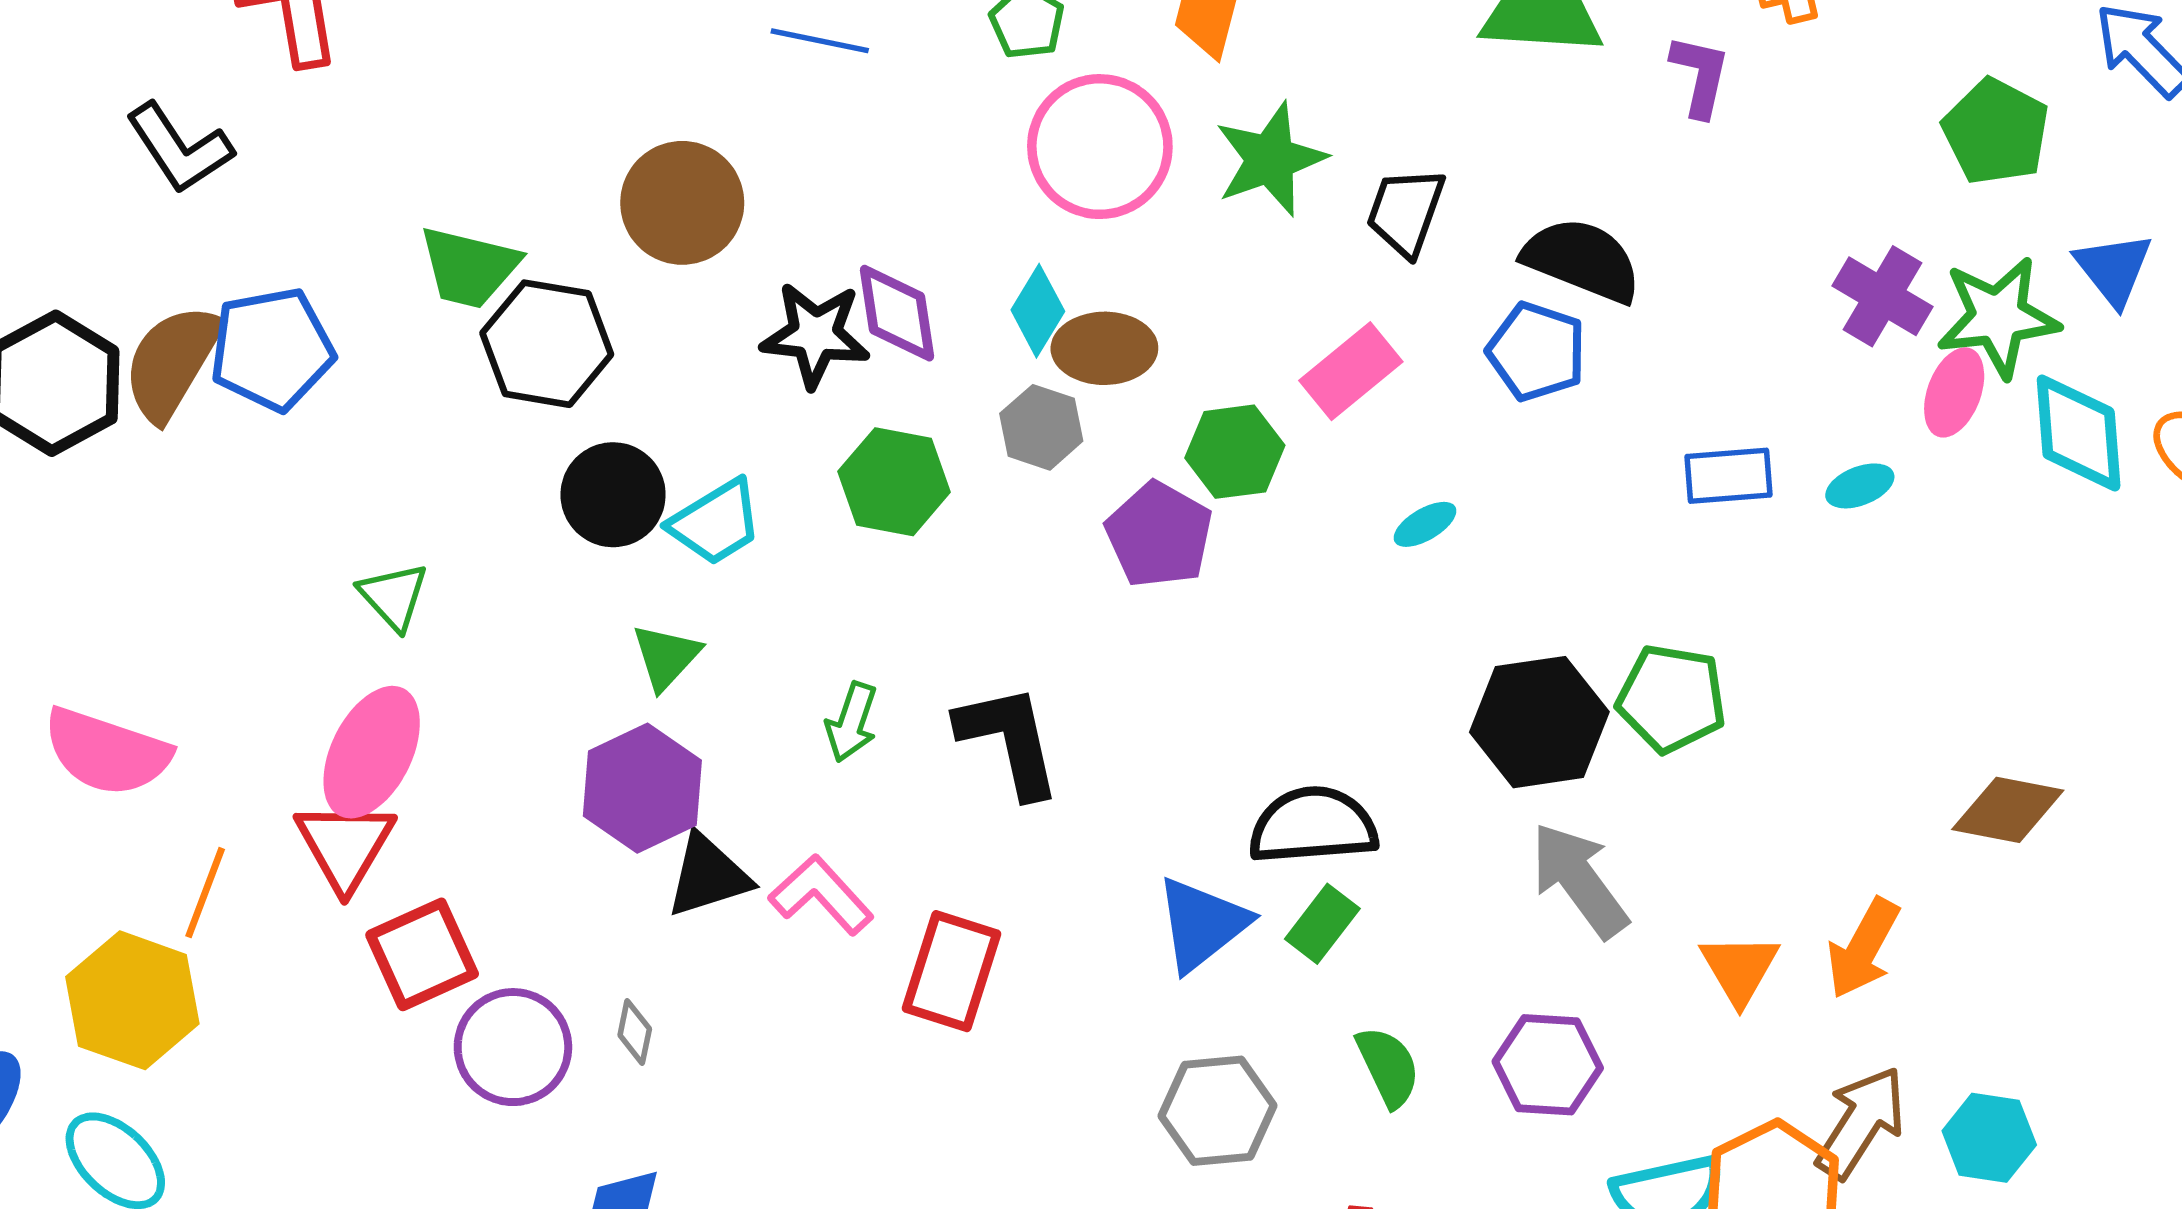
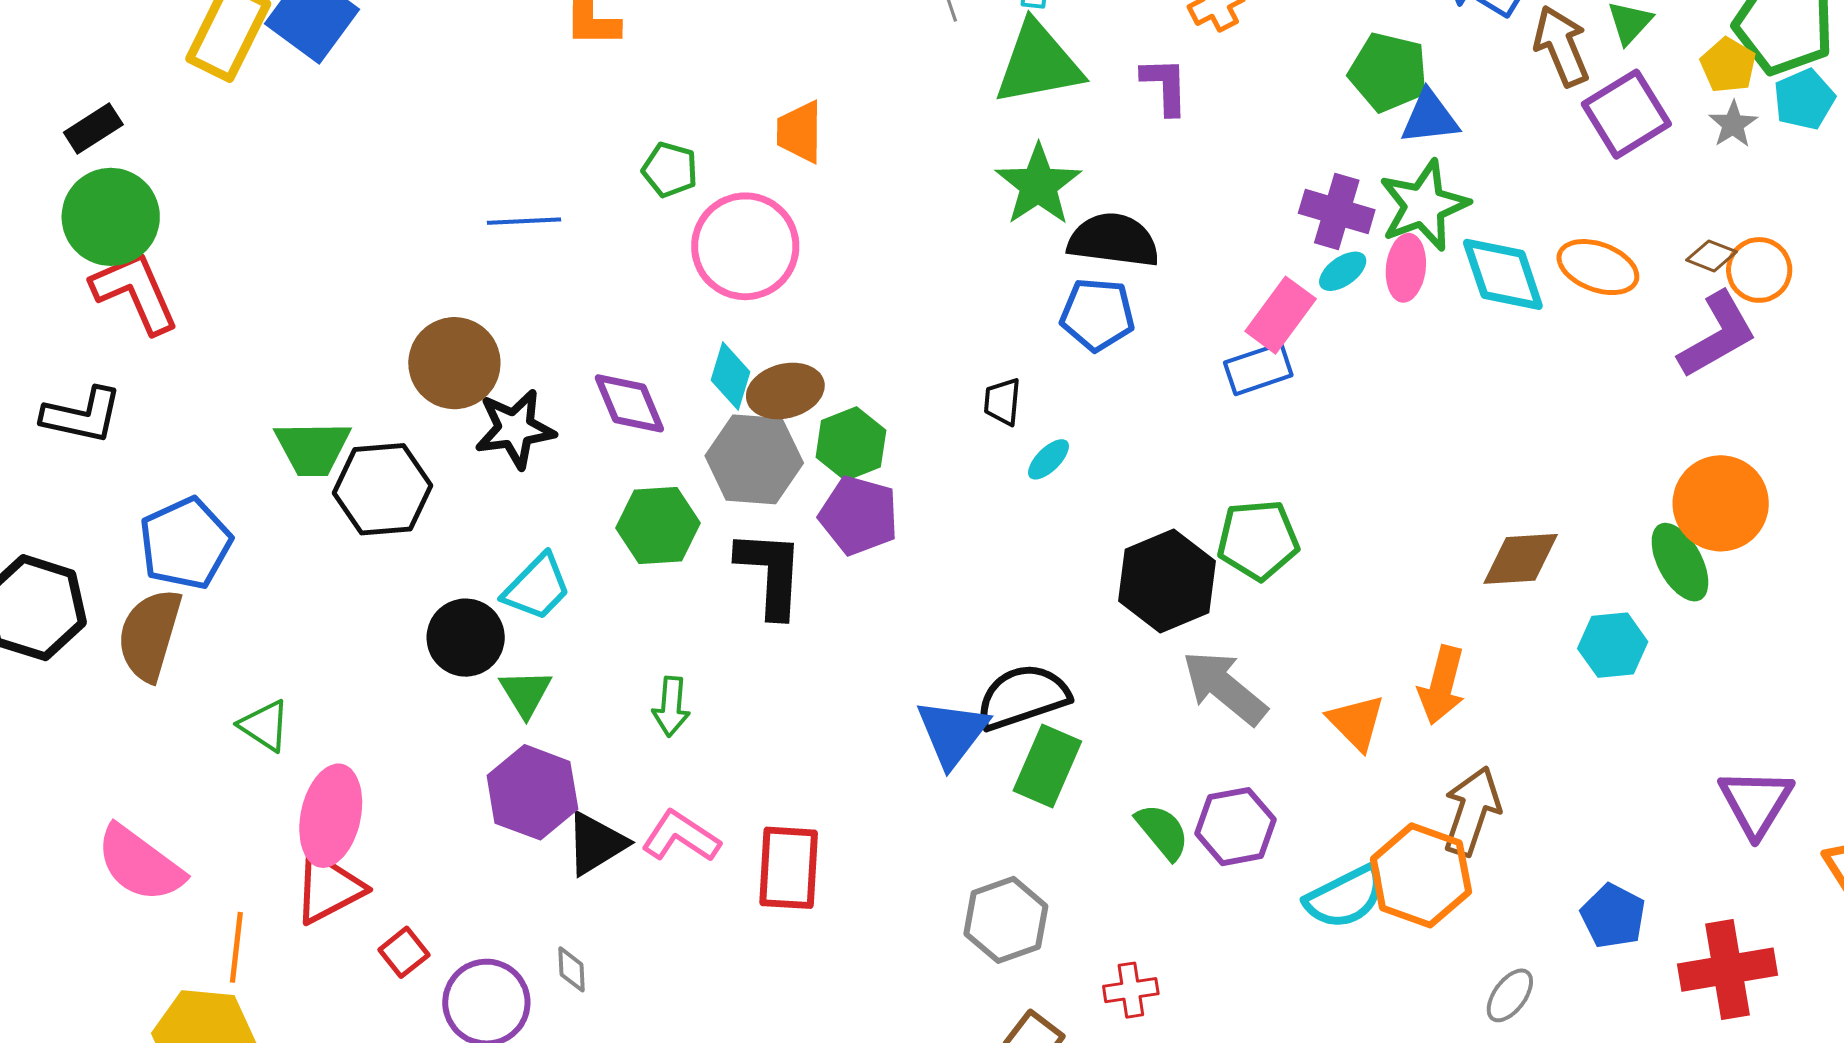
black L-shape: (179, 148) -> (82, 415), turned -30
green star: (1270, 159) -> (1038, 185), moved
black trapezoid: (1406, 212) -> (1002, 402), moved, size x0.7
blue triangle: (2114, 269) -> (1430, 118), moved, turned -44
black star: (815, 335) -> (515, 429), moved
brown semicircle: (172, 362) -> (150, 635), moved
pink rectangle: (1351, 371) -> (1281, 315), moved
gray hexagon: (1041, 427) -> (754, 459), size x1.5
green hexagon: (1235, 452) -> (851, 444), moved
cyan ellipse: (1860, 486) -> (1343, 271), moved
black circle: (613, 495) -> (466, 638), moved
green triangle: (394, 596) -> (265, 726), moved
black L-shape: (1009, 740) -> (770, 573), moved, turned 30
pink semicircle: (107, 752) -> (140, 864), turned 32
red triangle: (345, 845) -> (328, 888), turned 46
blue triangle: (1202, 924) -> (952, 733), moved
green rectangle: (1322, 924) -> (1047, 766), size x1.4
red square: (422, 954) -> (404, 952), size x0.6
green semicircle: (1388, 1067) -> (1162, 832), moved
cyan hexagon: (1989, 1138) -> (1613, 645), moved

